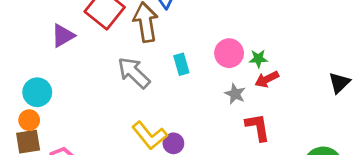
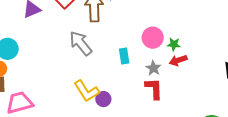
cyan rectangle: (181, 64) -> (124, 56), moved
red L-shape: (258, 127) -> (154, 89), moved

